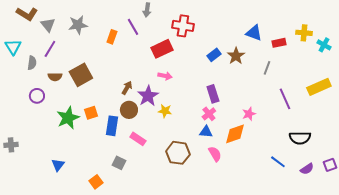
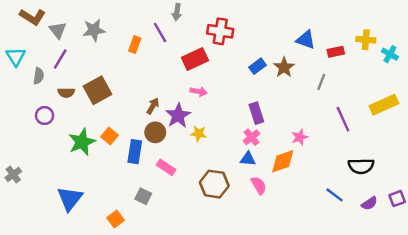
orange square: (91, 113) -> (110, 136), turned -32
gray cross: (11, 145) -> (13, 174), turned -32
blue triangle: (58, 165) -> (70, 199), size x1.6

